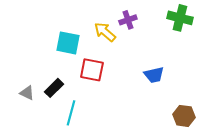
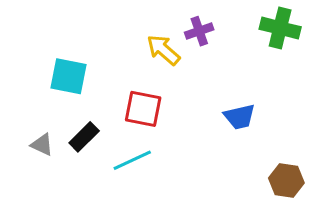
cyan square: (68, 43) -> (68, 76), moved
cyan line: (71, 113) -> (132, 160), moved, turned 50

